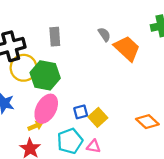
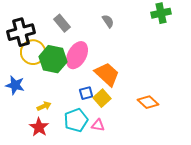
gray rectangle: (55, 37) -> (62, 23), turned -36
orange trapezoid: (127, 48) -> (107, 74), moved
pink ellipse: (46, 109) -> (77, 55), moved

